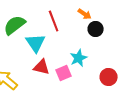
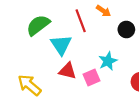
orange arrow: (85, 14) -> (103, 11), moved

